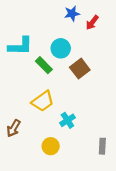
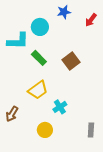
red arrow: (92, 22) -> (91, 20), moved
cyan circle: (61, 48) -> (40, 27), moved

